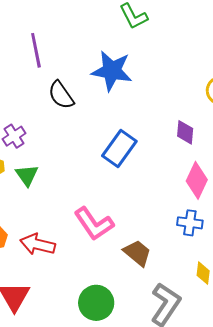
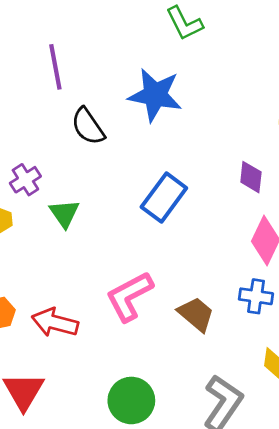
green triangle: (27, 175) -> (64, 213), moved
pink L-shape: (94, 224) -> (129, 296), turned 96
brown trapezoid: (137, 253) -> (196, 314), moved

